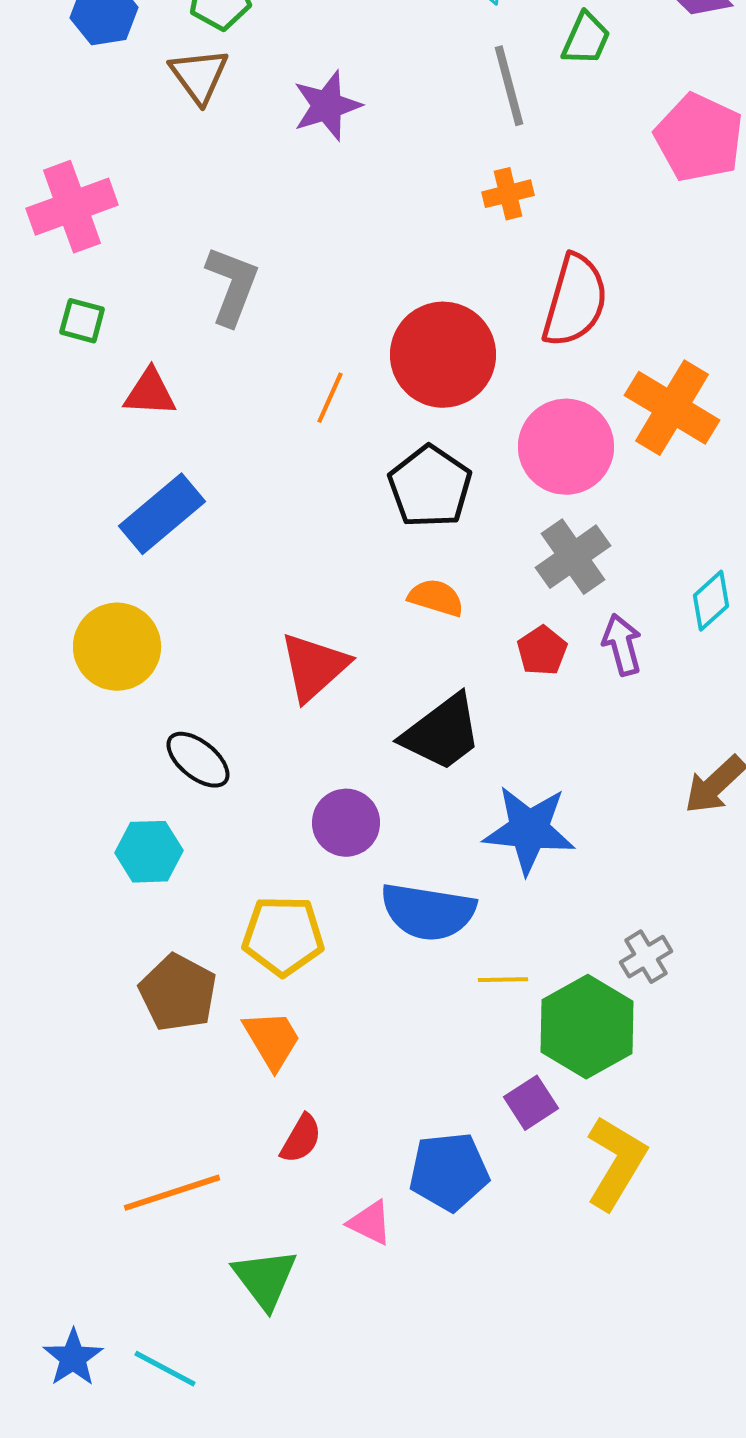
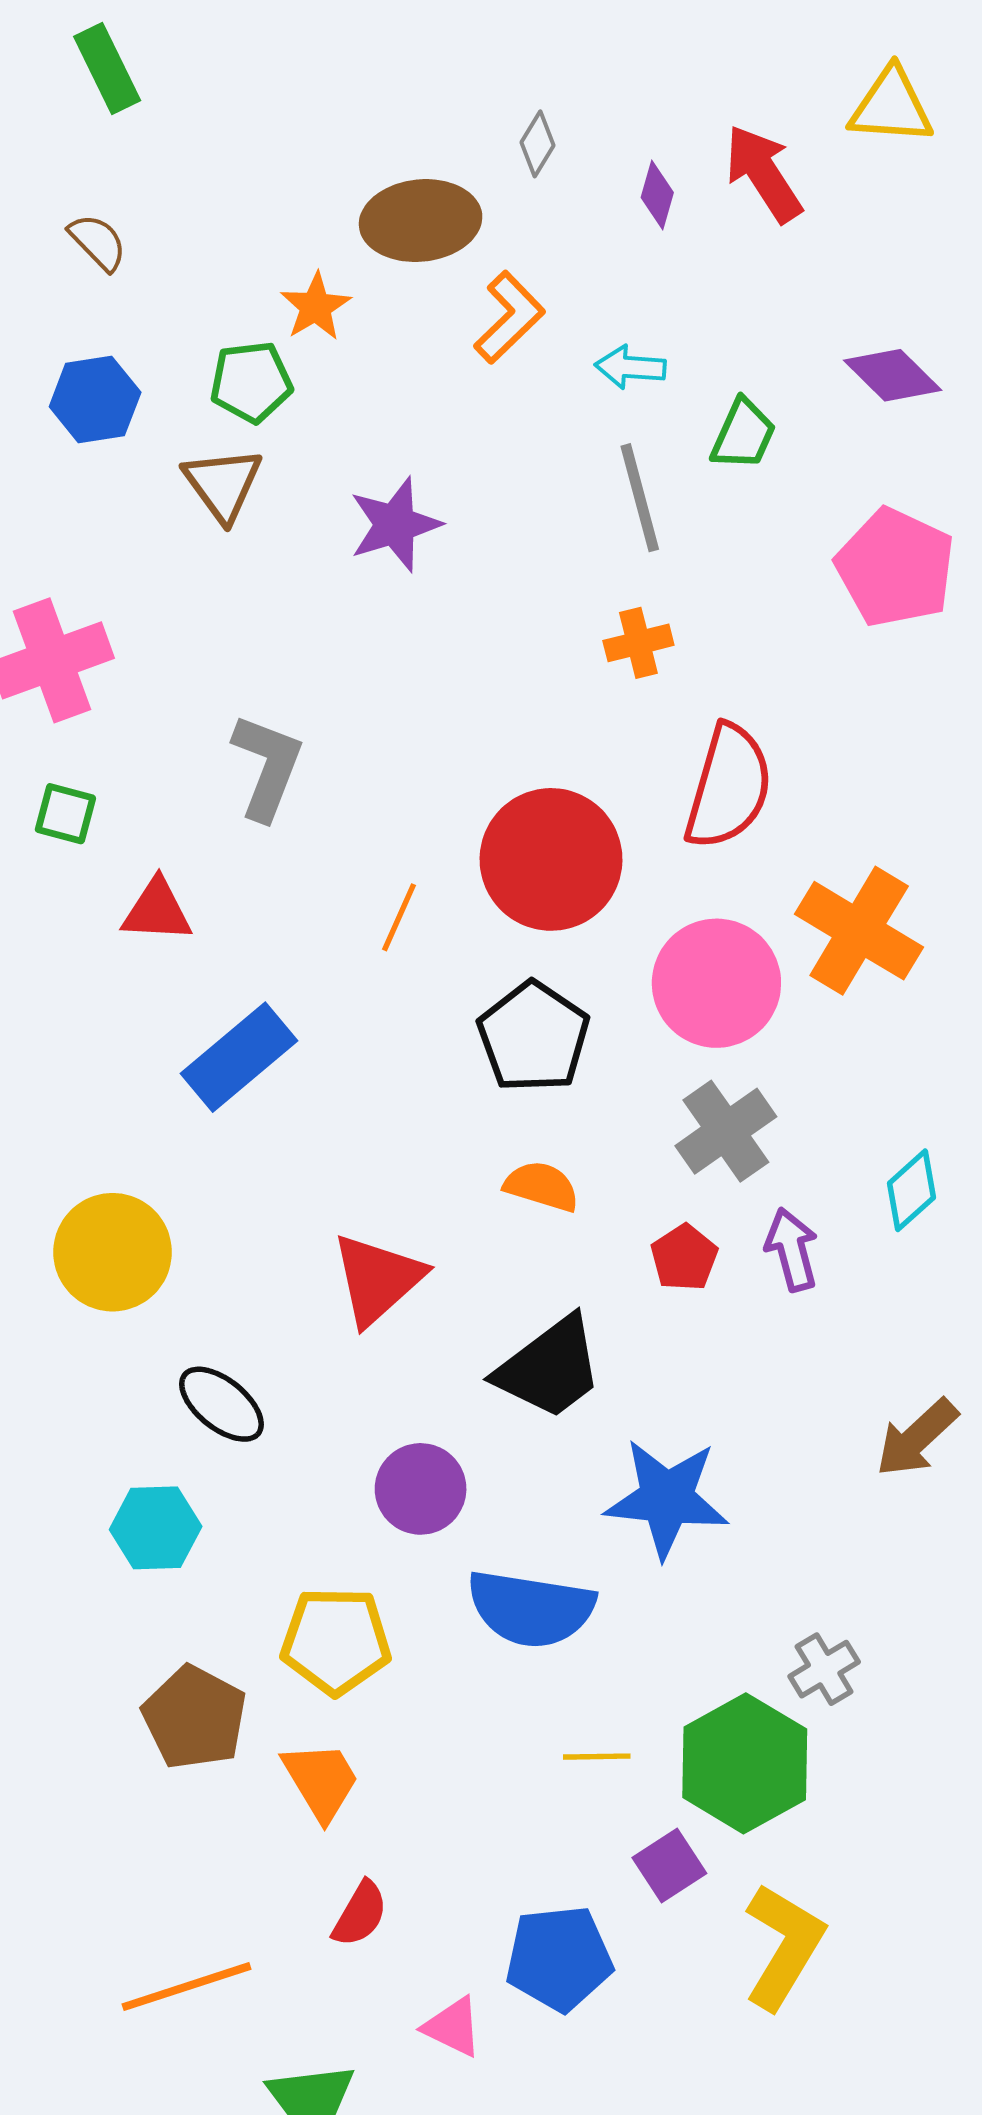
blue rectangle: (162, 514) -> (239, 1057), moved
yellow line: (503, 980) -> (597, 1757), moved

